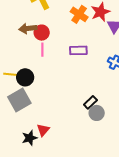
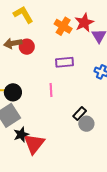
pink line: (42, 50) -> (51, 90), moved
red triangle: (43, 130) -> (34, 144), size x1.6
black star: (30, 138) -> (21, 135), moved

